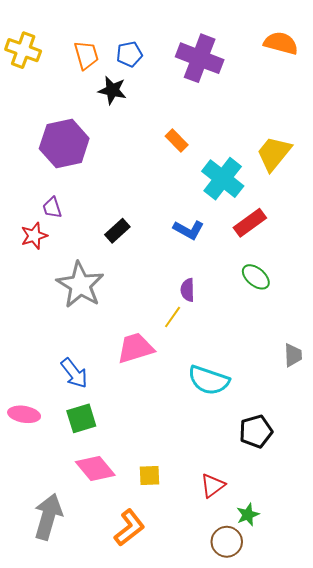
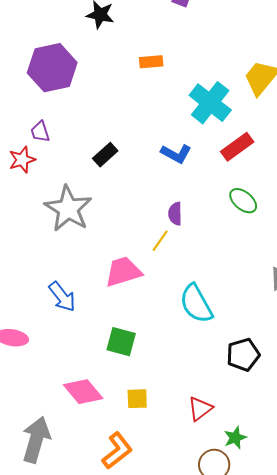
orange rectangle: (177, 140) -> (151, 62), moved, turned -50
cyan semicircle: (209, 380) -> (196, 304), turned 42
green square: (81, 418) -> (121, 342), moved, turned 32

